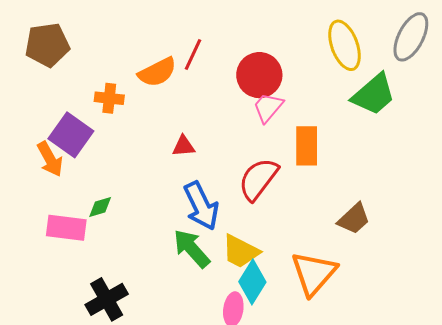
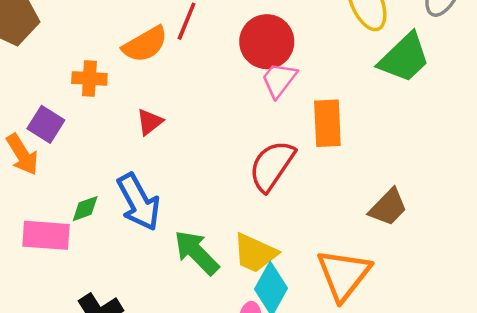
purple square: (71, 135) -> (46, 124), size x0.7
red triangle: (184, 146) -> (150, 122), moved, turned -30
blue arrow: (201, 206) -> (139, 202), moved

